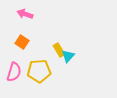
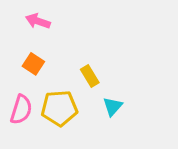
cyan triangle: (68, 56) -> (113, 107), moved

